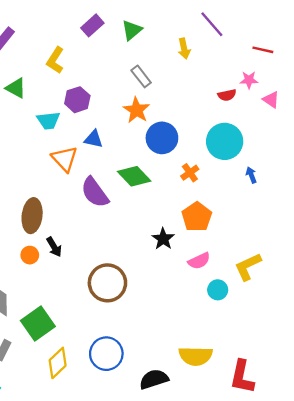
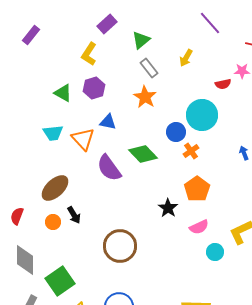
green triangle: (132, 30) -> (141, 40), moved
yellow arrow: (184, 49) -> (186, 58), moved, turned 42
yellow L-shape: (55, 60) -> (89, 54), moved
green triangle: (16, 88) -> (63, 93), moved
cyan trapezoid: (48, 121) -> (53, 133), moved
blue circle: (162, 138) -> (176, 132), moved, size x0.7
cyan circle: (225, 141) -> (202, 115), moved
brown ellipse: (32, 216) -> (55, 188), turned 40

